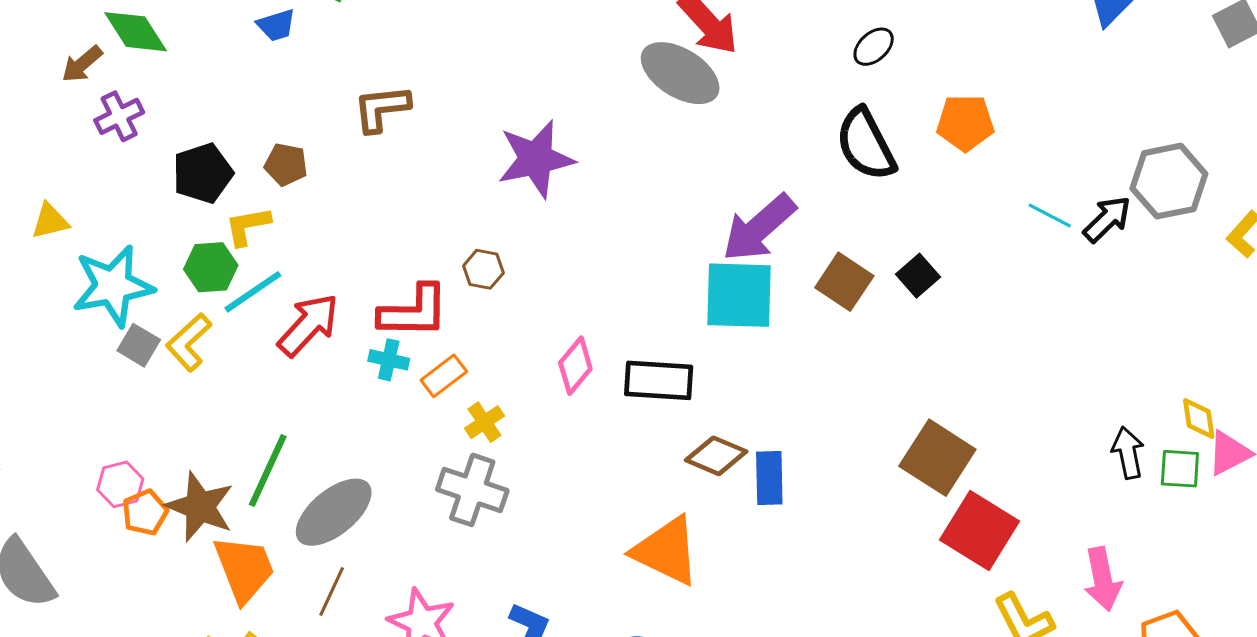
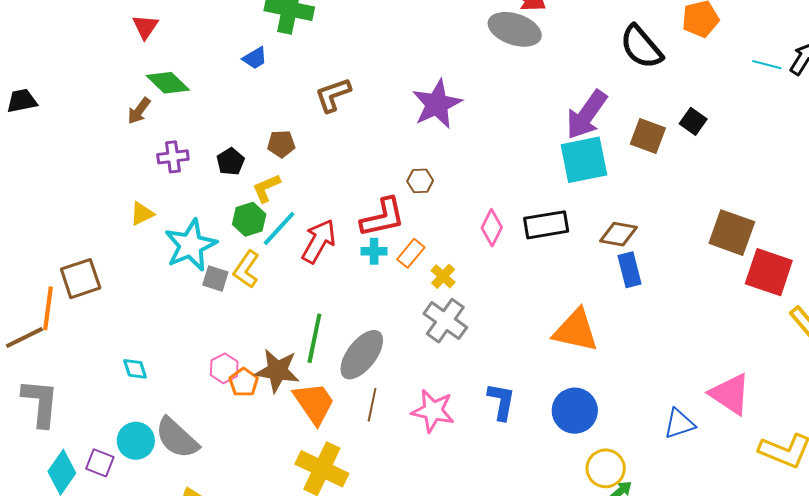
purple cross: (119, 116) -> (173, 157), moved, turned 32
black pentagon: (203, 173) -> (230, 162), size x0.7
brown diamond: (716, 456) -> (619, 234), moved
gray cross: (472, 490) -> (445, 321), turned 30

